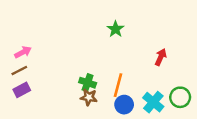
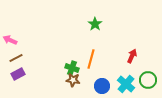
pink arrow: (23, 52) -> (10, 40), moved, turned -128
red arrow: (161, 57) -> (132, 56), moved
orange line: (118, 85) -> (91, 59), moved

